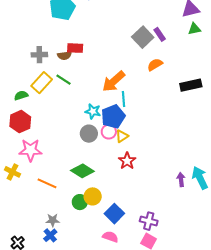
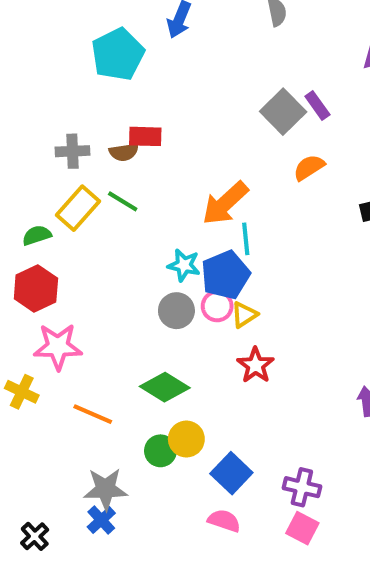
gray star: (53, 220) -> (105, 489), size x1.5

